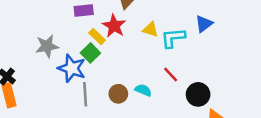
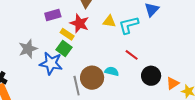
gray line: (85, 94) -> (77, 86), moved
brown circle: (118, 94) -> (92, 78), size x1.5
black circle: (198, 94) -> (151, 76), moved

